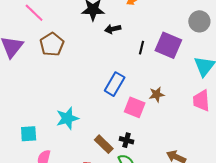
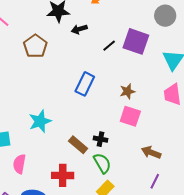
brown pentagon: (52, 44) -> (35, 46), moved
black line: (141, 48) -> (109, 46), turned 40
pink square: (135, 107) -> (130, 116), moved

